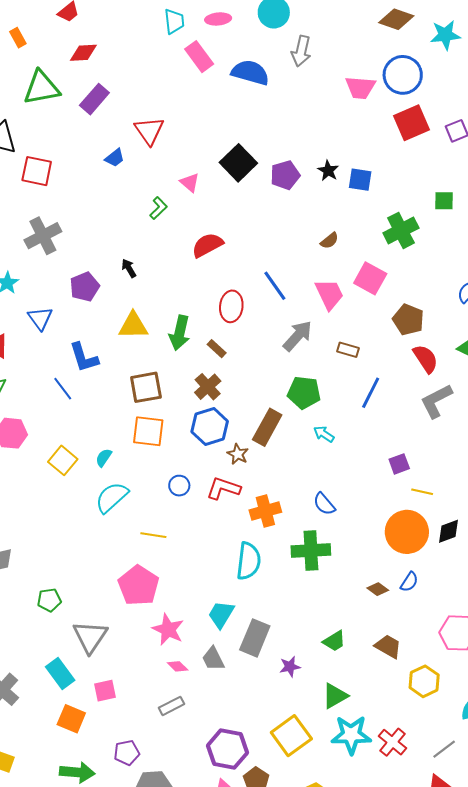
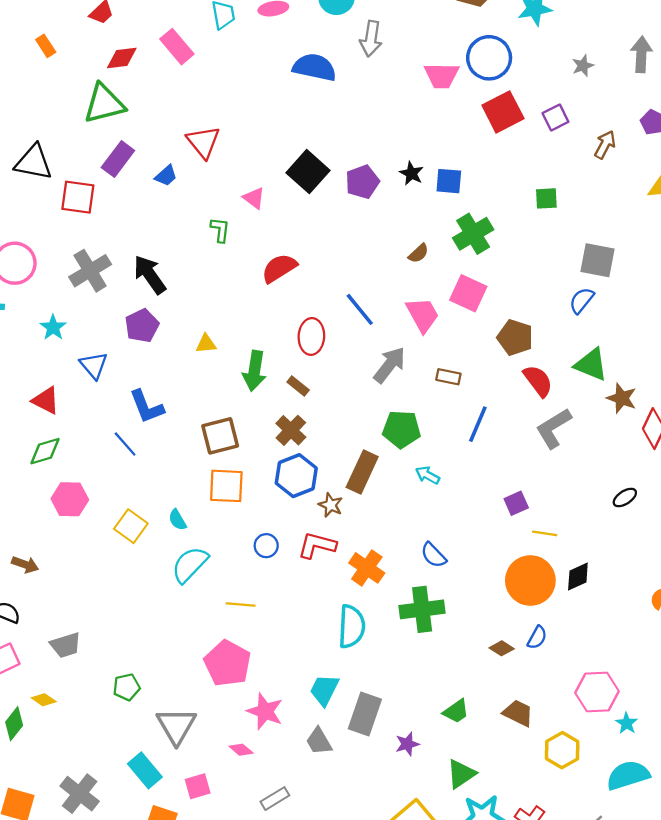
pink rectangle: (199, 57) -> (177, 47), moved
green triangle: (41, 88) -> (104, 104), moved
purple rectangle: (94, 99) -> (118, 159), moved
green L-shape: (158, 208) -> (220, 230), turned -35
green cross: (401, 230) -> (473, 234), moved
black arrow: (129, 268) -> (150, 275), moved, size x1.8
yellow triangle: (133, 326) -> (206, 344), moved, size x0.6
cyan semicircle: (104, 458) -> (177, 520), turned -60
orange cross: (265, 511) -> (367, 568), turned -36
pink diamond: (178, 666) -> (241, 750), moved

